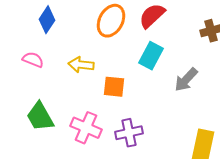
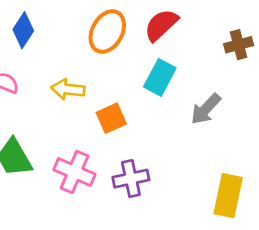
orange square: (114, 87) -> (111, 118), turned -30

